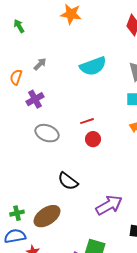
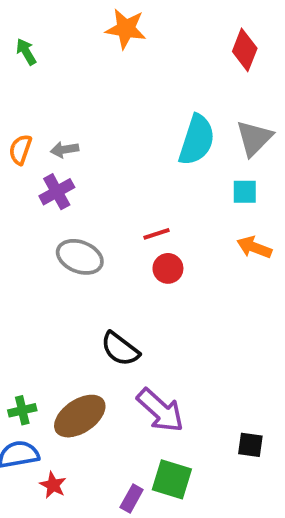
gray arrow: (40, 64) -> (64, 150), moved, turned -144
cyan semicircle: (93, 66) -> (197, 140), moved, turned -52
purple arrow: (109, 205) -> (160, 410), moved, turned 72

